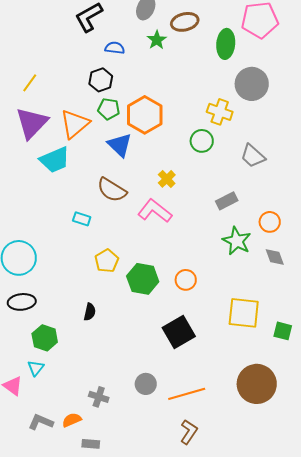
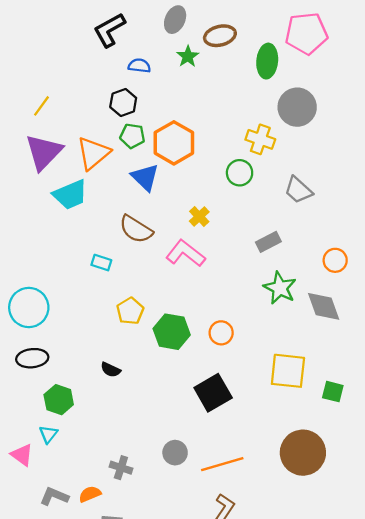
orange circle: (270, 222) -> (335, 260), moved
gray diamond: (275, 257) -> (324, 306), size x1.5
black semicircle: (90, 312) -> (111, 370), turned 102

